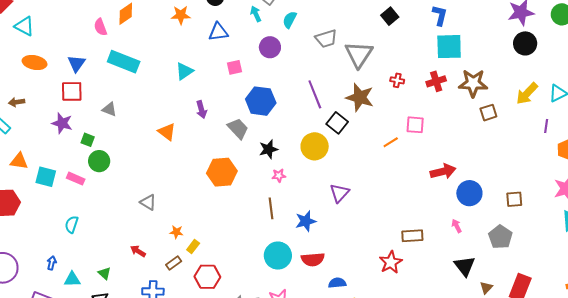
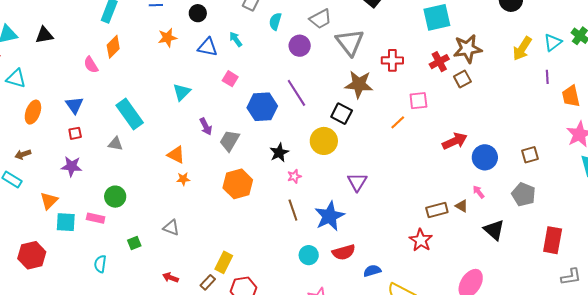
cyan arrow: (256, 14) -> (236, 39), moved
blue triangle: (218, 32) -> (208, 47), turned 30
gray trapezoid: (326, 39) -> (320, 19), moved
purple circle: (270, 47) -> (300, 46), moved
orange ellipse: (35, 62) -> (33, 112), turned -70
cyan rectangle: (124, 62) -> (130, 114), moved, turned 44
pink square: (234, 67) -> (230, 79), turned -35
red cross: (397, 80) -> (392, 60), size x1.5
red cross: (436, 81) -> (439, 62), moved
red square: (72, 91) -> (75, 133), size x0.6
purple line: (315, 94) -> (296, 93), moved
brown square: (488, 113) -> (462, 79), moved
gray trapezoid: (238, 128) -> (229, 141), moved, turned -95
green square: (88, 140) -> (134, 243), moved, turned -32
orange triangle: (19, 161) -> (49, 201), moved, turned -42
blue star: (306, 221) -> (329, 216), size x1.4
orange star: (176, 232) -> (183, 179), moved
yellow rectangle: (193, 246) -> (224, 262), size x1.5
cyan circle: (278, 256) -> (309, 255), size x0.7
brown triangle: (486, 288) -> (462, 206), moved, turned -32

